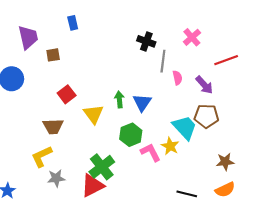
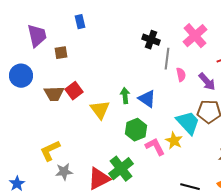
pink cross: (192, 37) -> (195, 36), size x1.4
blue triangle: (142, 103) -> (147, 99), turned -30
brown trapezoid: (53, 126) -> (54, 94), moved
green cross: (102, 167) -> (121, 169), moved

